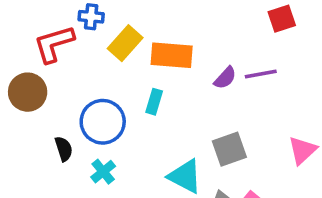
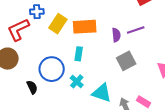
purple semicircle: (225, 78) -> (116, 35), turned -40
gray square: (229, 149) -> (126, 61), moved
cyan cross: (103, 172) -> (77, 81), moved

